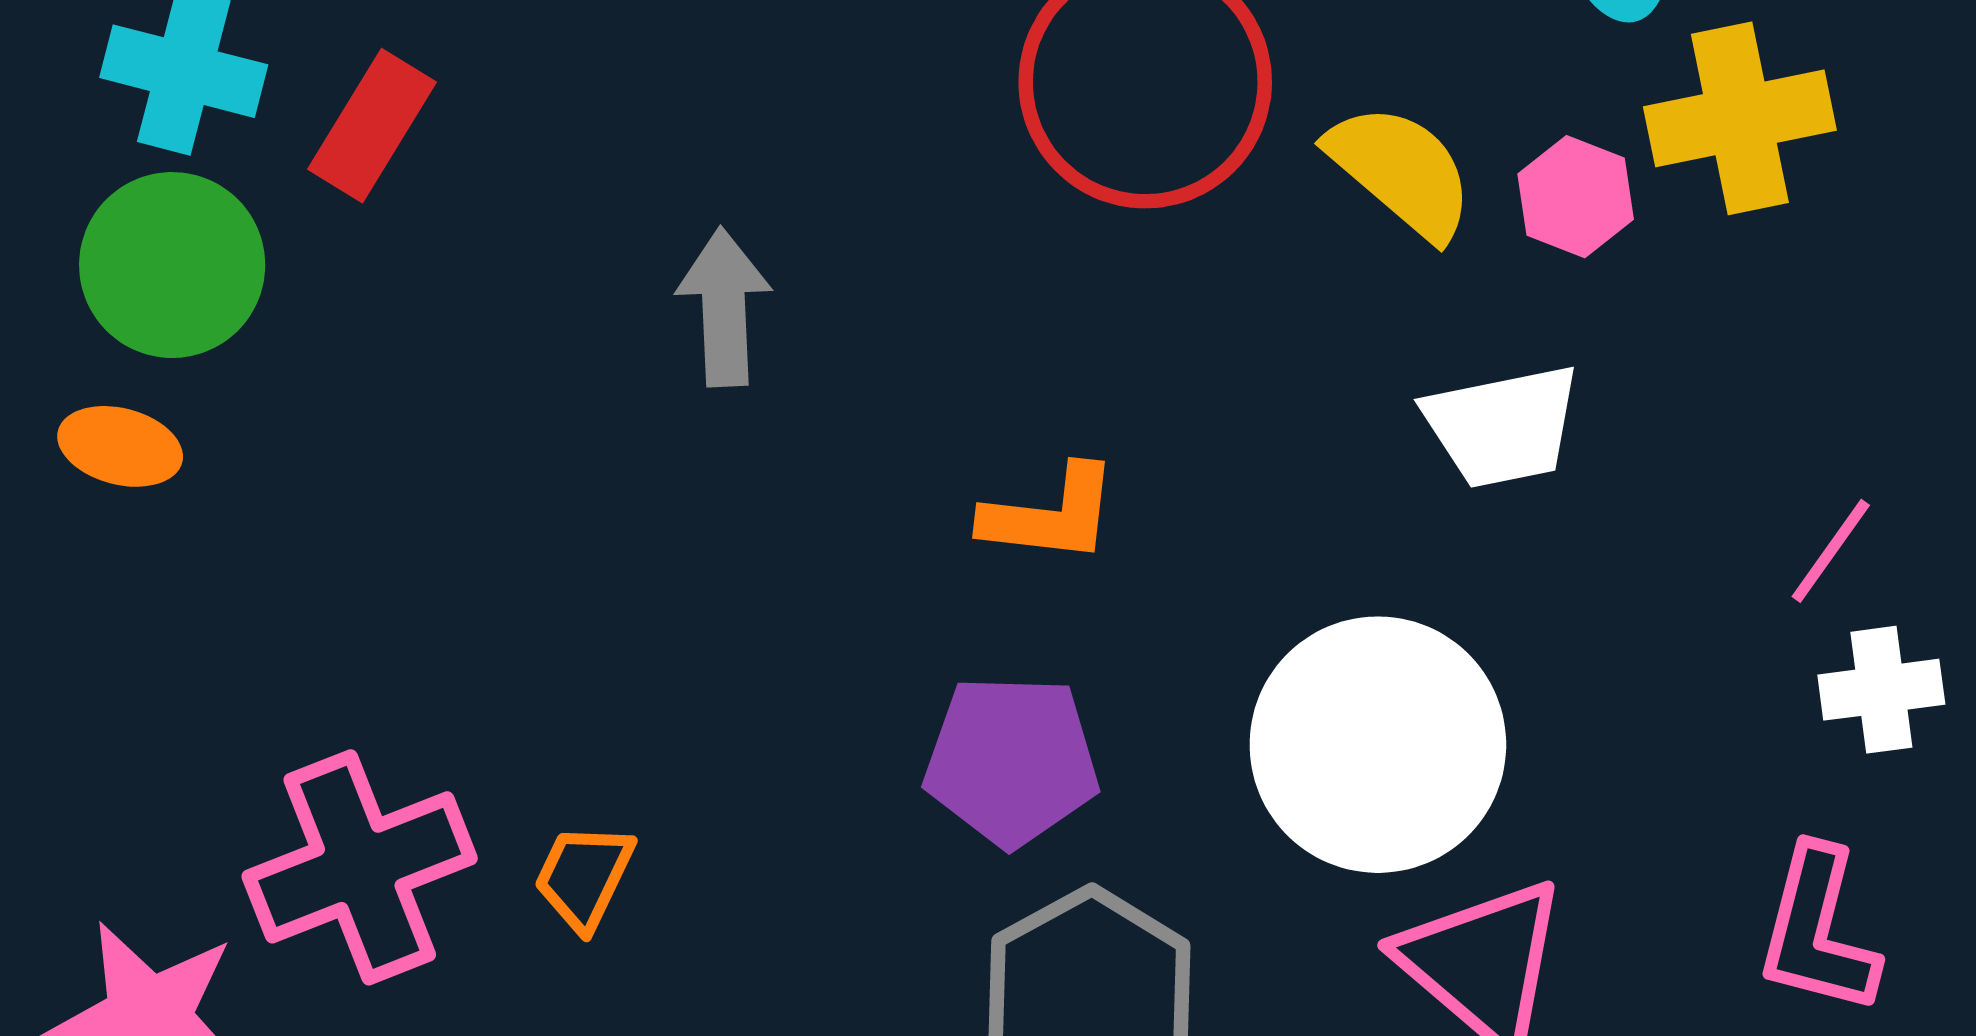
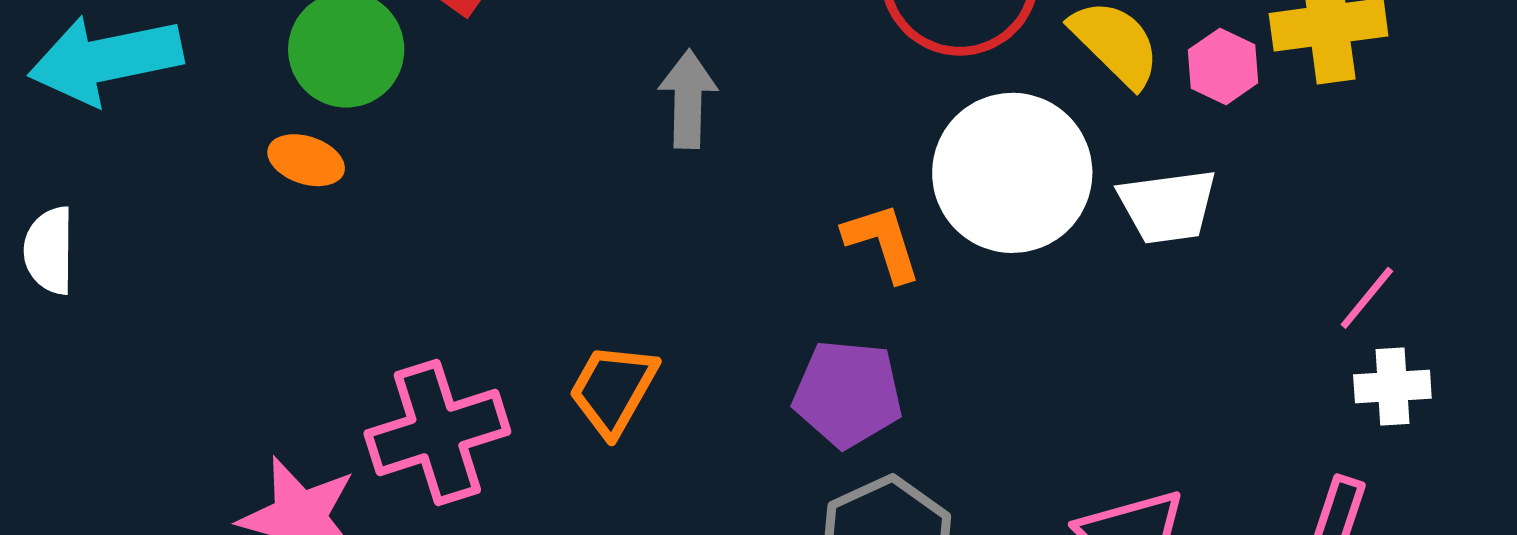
orange L-shape: (1050, 515) -> (882, 242), turned -118
white circle: (1378, 745) -> (1012, 173), moved
orange trapezoid: (584, 877) -> (613, 389), moved, size x1.4

